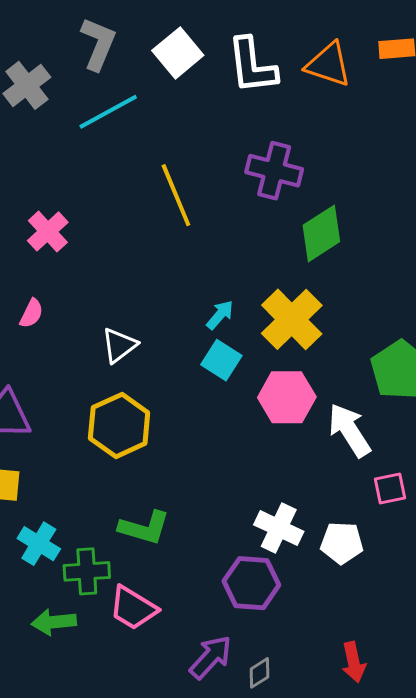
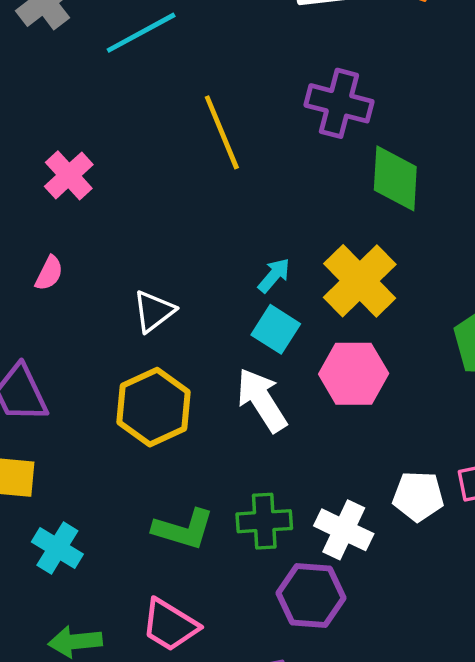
green diamond: (321, 233) -> (395, 178), turned -54
white arrow: (349, 430) -> (262, 400), moved
white pentagon: (342, 543) -> (418, 496), moved
green cross: (87, 571) -> (264, 521), moved

